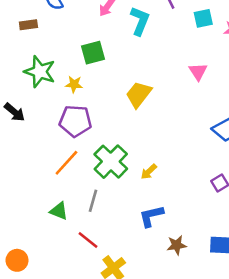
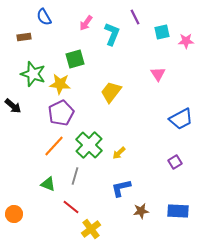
yellow star: (74, 84) -> (60, 84), size x1.5
purple pentagon: (75, 121) -> (61, 113), turned -30
orange circle: (17, 260) -> (14, 214), moved

